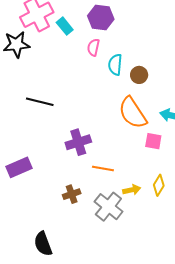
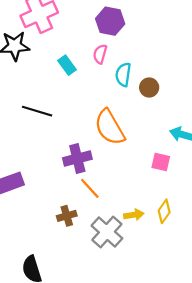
cyan rectangle: (65, 26) -> (67, 65), moved
orange semicircle: (133, 113) -> (110, 127), moved
orange line: (103, 169) -> (90, 188), moved, turned 35

